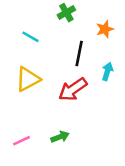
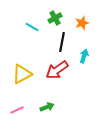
green cross: (66, 13) -> (55, 18), moved
cyan line: (30, 37) -> (32, 27), moved
yellow triangle: (28, 79) -> (22, 74), moved

